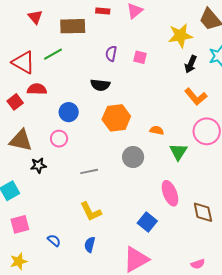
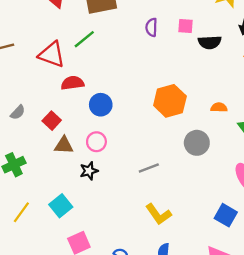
black semicircle: (100, 85) -> (210, 42), moved
red square: (15, 102) -> (52, 121), moved
blue circle: (69, 112) -> (101, 105), moved
pink circle: (59, 139) -> (96, 142), moved
brown triangle: (21, 140) -> (64, 145), size x0.7

